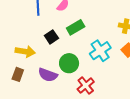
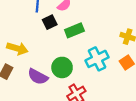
black square: (51, 37) -> (50, 22), moved

